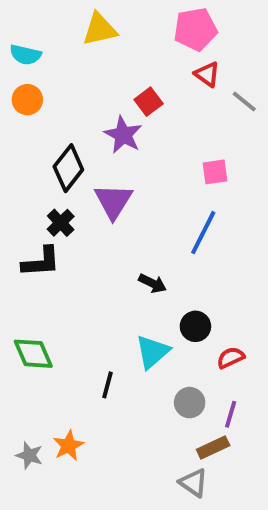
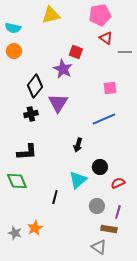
red square: (149, 102) -> (76, 52), turned -32
gray line: (244, 102) -> (125, 52), turned -40
black cross: (61, 223) -> (31, 114), turned 32
blue line: (203, 233) -> (104, 119), turned 40
black L-shape: (41, 262) -> (27, 152), moved
black arrow: (152, 283) -> (78, 145), turned 80
brown rectangle: (213, 448) -> (109, 229), turned 35

